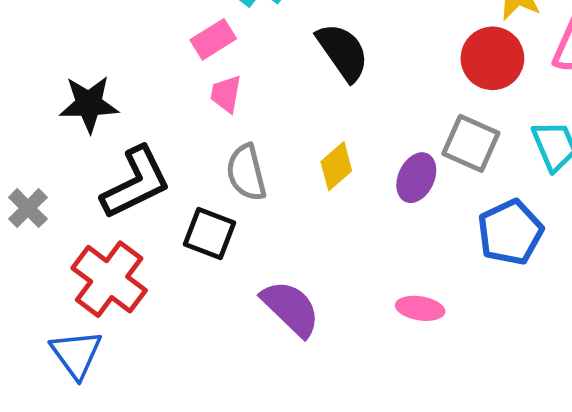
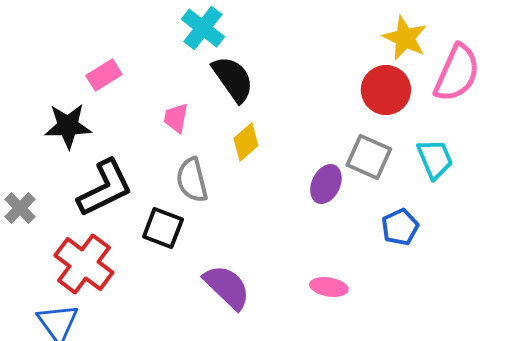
pink rectangle: (213, 39) -> (104, 75), moved
black semicircle: (343, 52) -> (233, 79), moved
yellow diamond: (336, 166) -> (246, 142), moved
blue pentagon: (510, 232) -> (400, 227), size x0.7

